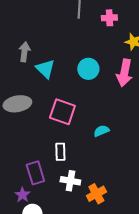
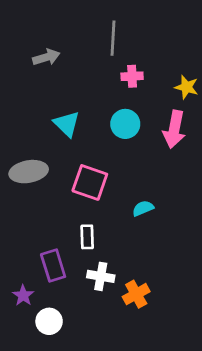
pink cross: (109, 18) -> (132, 76), moved
gray arrow: (24, 52) -> (46, 57), moved, turned 66
purple star: (22, 195) -> (23, 295), moved

